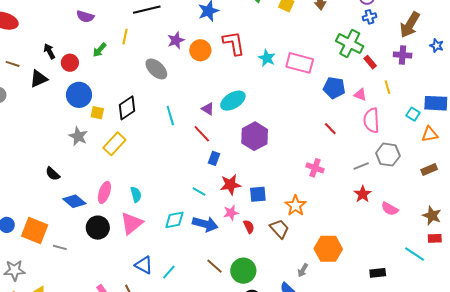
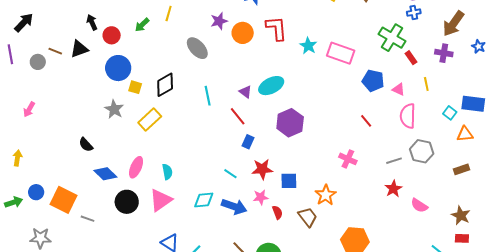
brown line: (13, 64) -> (55, 51), moved

